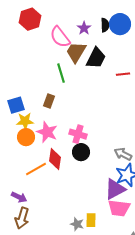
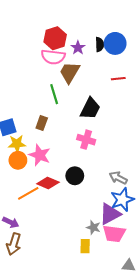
red hexagon: (30, 19) -> (55, 38), moved
pink semicircle: (60, 37) -> (53, 57), turned -45
black trapezoid: (96, 58) -> (90, 109), moved
red line: (123, 74) -> (118, 79), moved
pink cross: (78, 134) -> (86, 140), moved
red diamond: (55, 159) -> (48, 183), turned -75
gray star: (77, 224) -> (93, 227), moved

